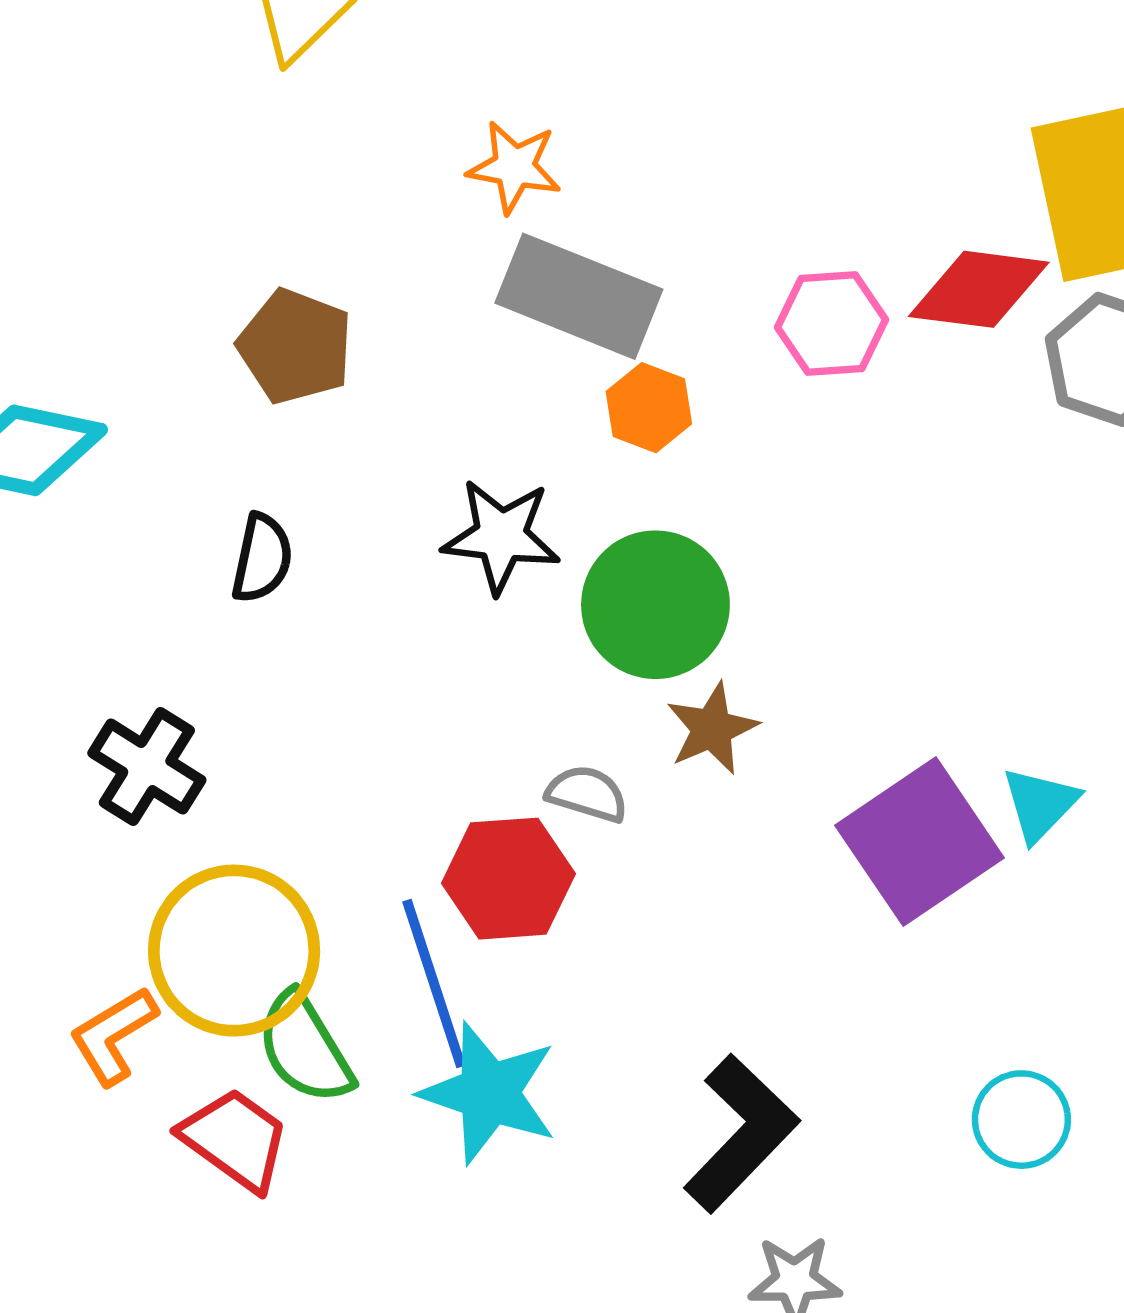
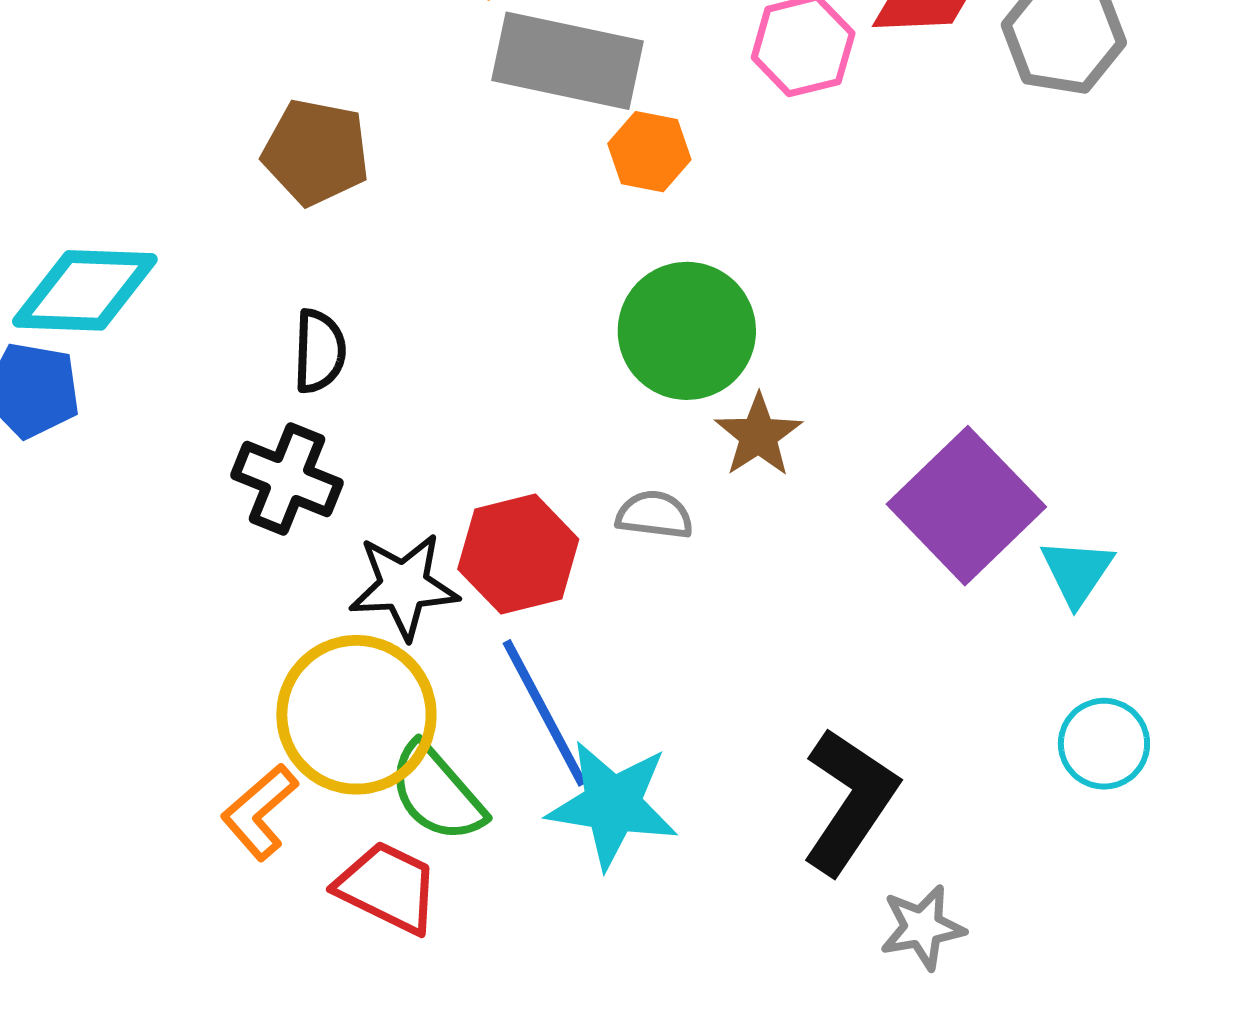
black star: (501, 536) -> (404, 586), moved
black cross: (147, 767) -> (287, 479), moved
cyan triangle: (1040, 804) -> (1077, 572), moved
red hexagon: (508, 879) -> (518, 554), moved

